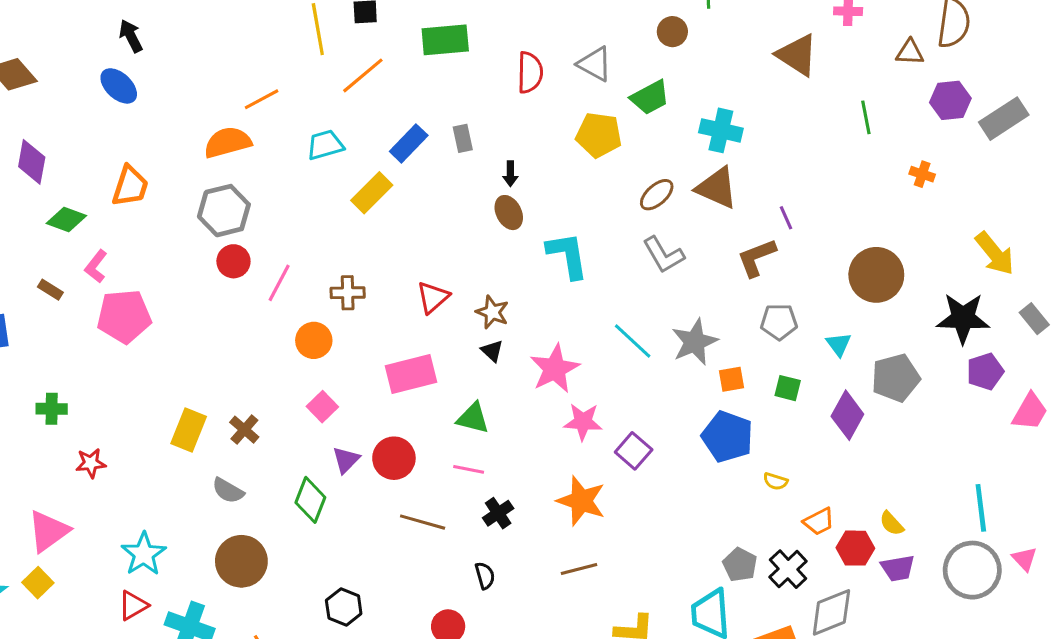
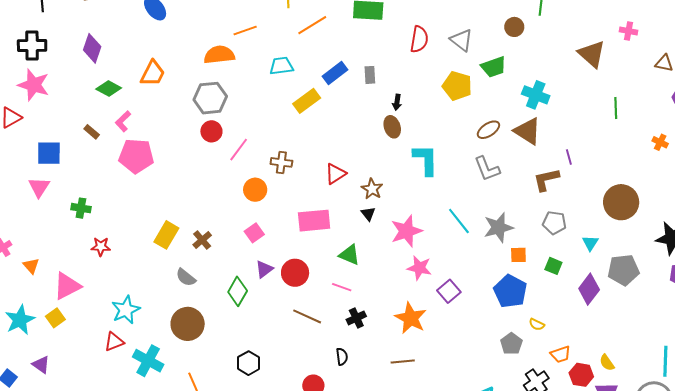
green line: (866, 117) -> (616, 108), moved
gray pentagon: (740, 565) -> (511, 344), moved

